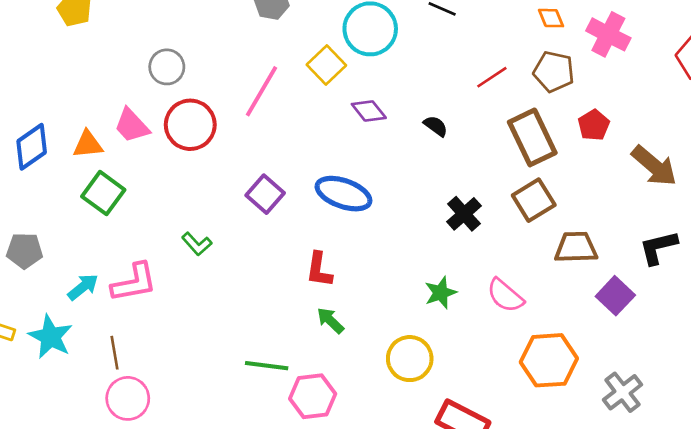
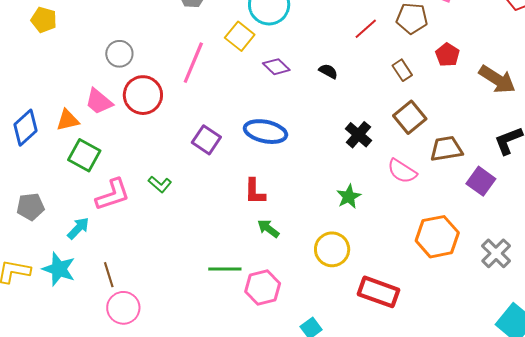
brown rectangle: (532, 137) -> (402, 70), size x0.5
pink L-shape: (134, 283) -> (113, 195), moved
pink semicircle: (505, 296) -> (402, 171), moved

